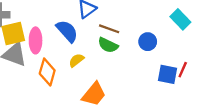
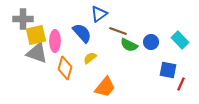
cyan rectangle: (180, 19) -> (180, 40), moved
green semicircle: (108, 45) -> (129, 45), moved
red line: (183, 70) -> (181, 84), moved

